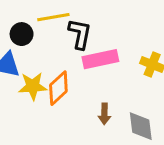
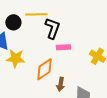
pink rectangle: (100, 59) -> (63, 47), size x0.6
orange diamond: (58, 88) -> (45, 69), moved

